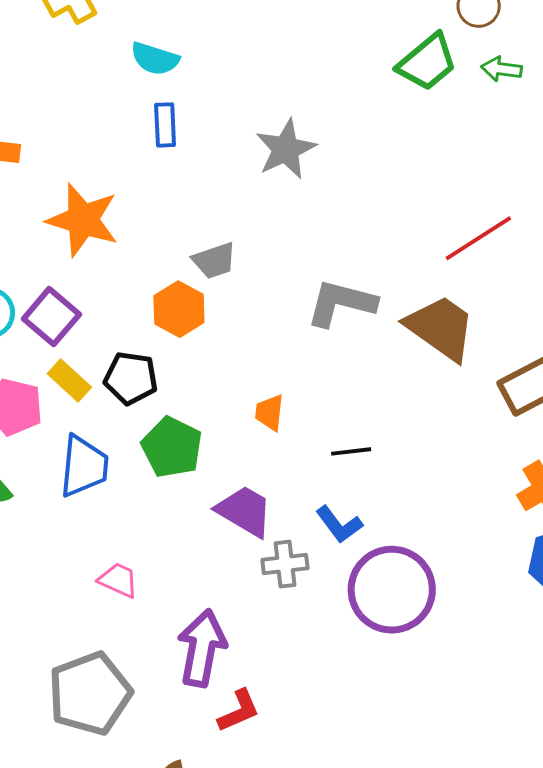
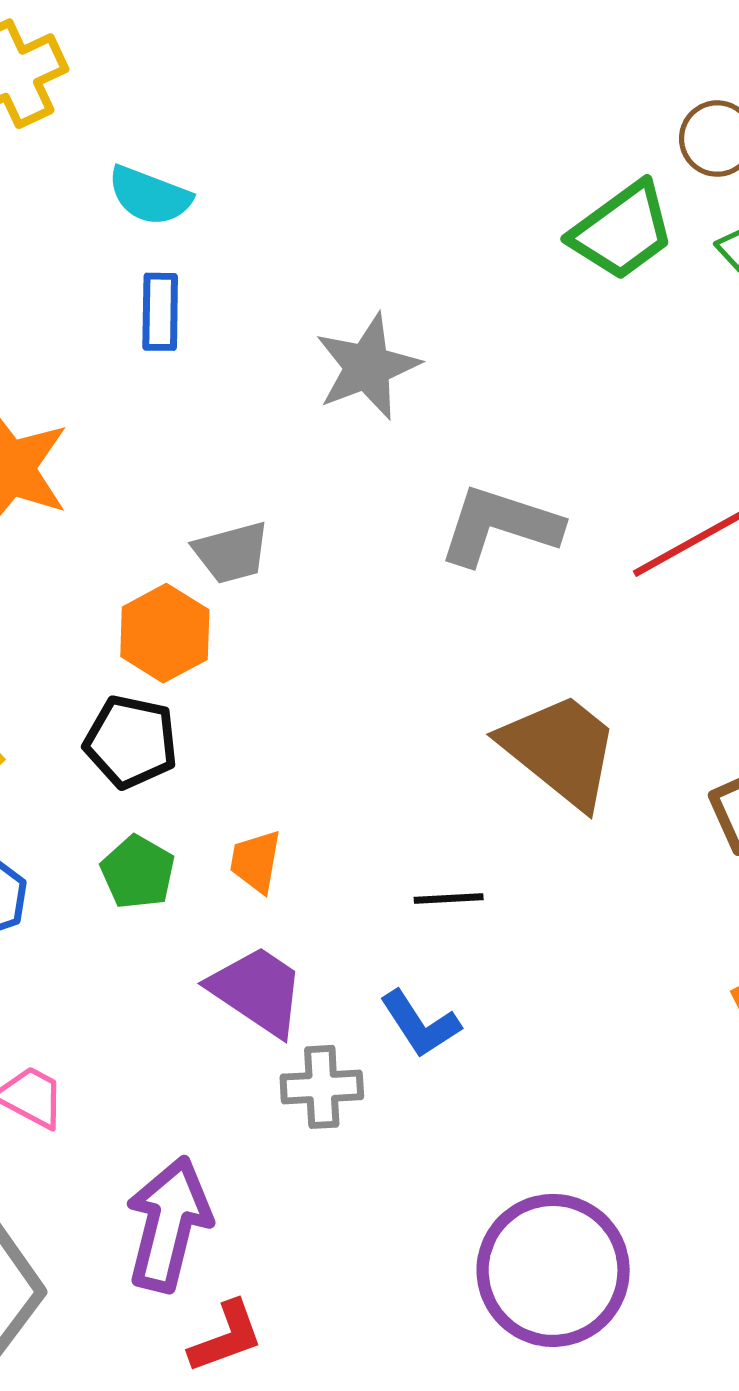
gray L-shape: (341, 303) -> (500, 526), moved
brown trapezoid: (441, 328) -> (560, 750), moved
black pentagon: (131, 378) -> (131, 742), moved
orange trapezoid: (269, 413) -> (256, 861), moved
green pentagon: (172, 447) -> (138, 872), size x0.7
purple circle: (392, 590) -> (553, 1270), moved

